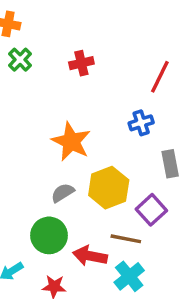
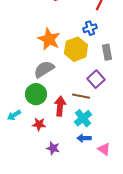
yellow hexagon: (109, 188) -> (76, 49), moved
gray semicircle: (63, 193) -> (44, 69), size x1.5
red arrow: (90, 256) -> (60, 106), turned 84

